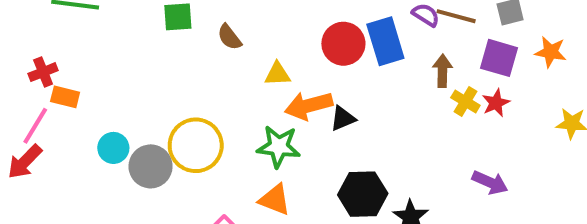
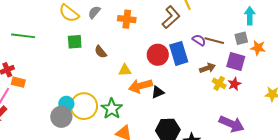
orange star: (551, 52) -> (258, 48), moved
brown arrow: (442, 71) -> (207, 68), turned 70
green star: (279, 147) -> (112, 109), moved, turned 30
cyan circle: (113, 148) -> (66, 104), moved
purple arrow: (490, 182) -> (232, 124), size x1.4

